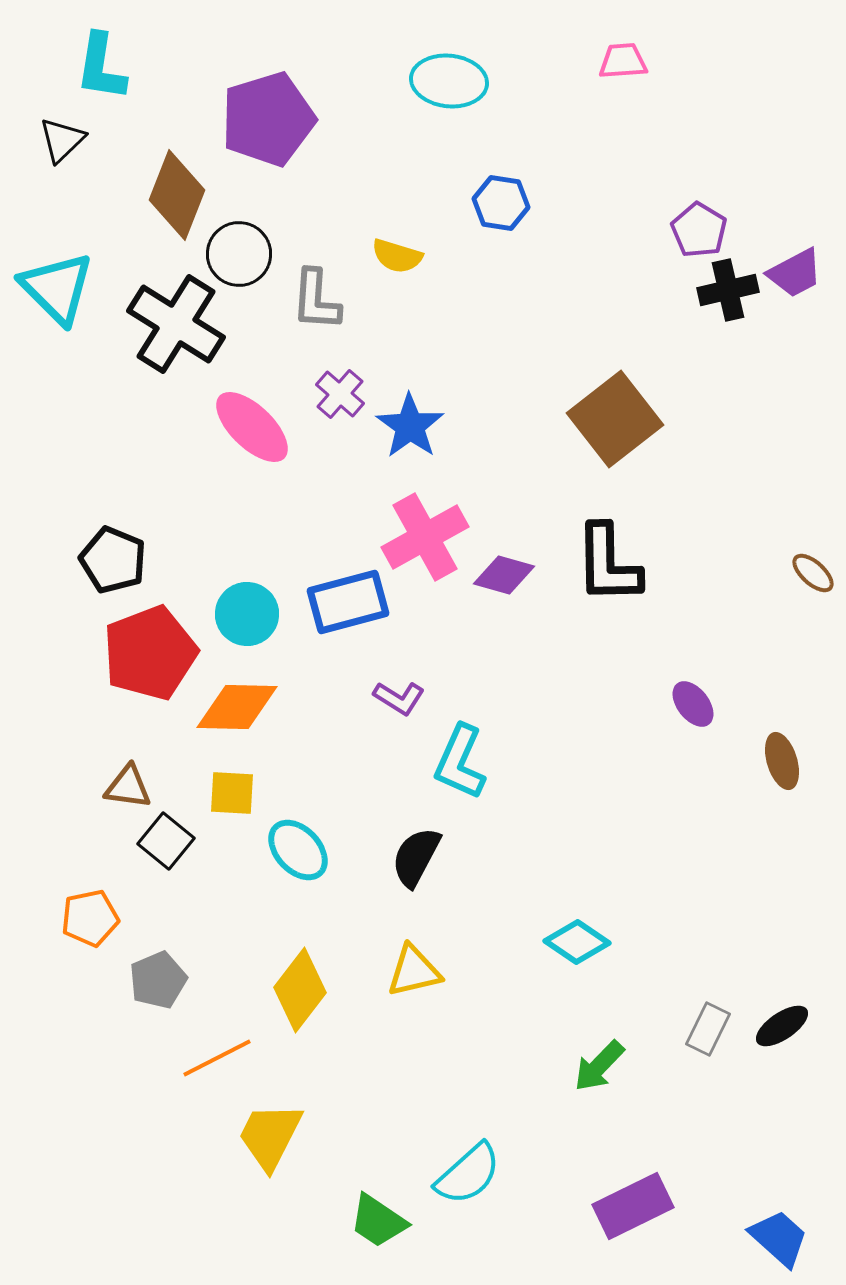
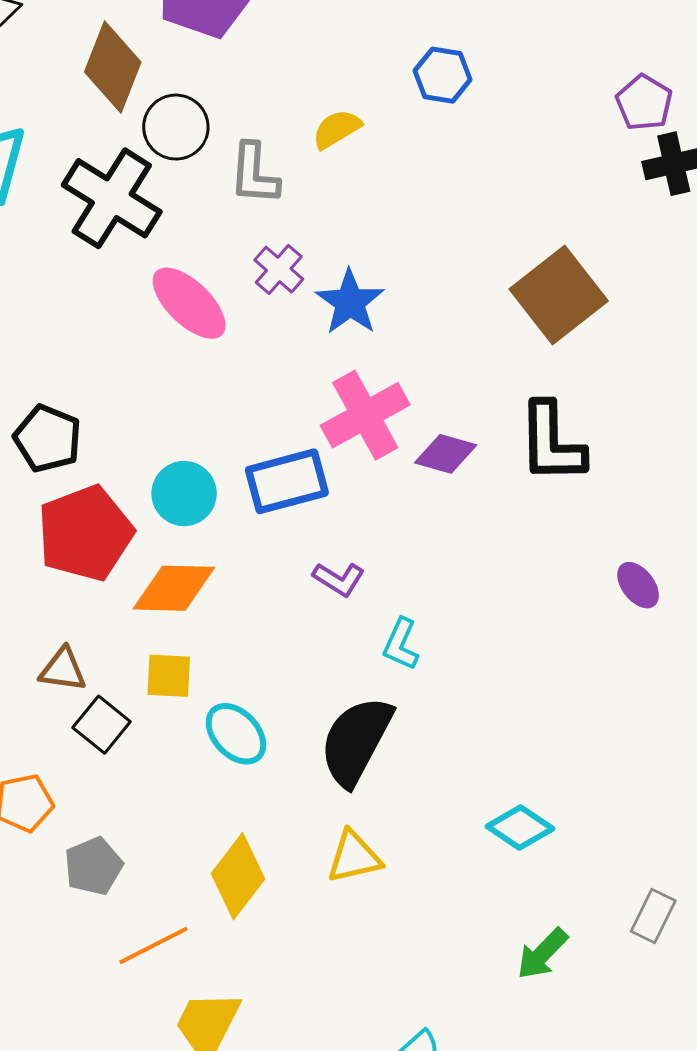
yellow semicircle: (397, 256) -> (337, 129), turned 132
cyan L-shape: (460, 762) -> (401, 644), size x0.7
black semicircle: (416, 857) -> (356, 741), size x1.5

